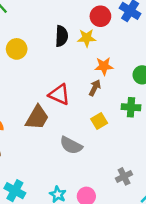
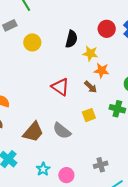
yellow star: (87, 38) -> (90, 53), moved
brown arrow: (95, 88) -> (91, 87), turned 96
brown trapezoid: (37, 118) -> (33, 132), moved

